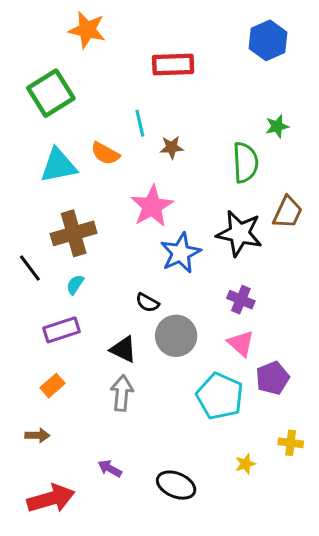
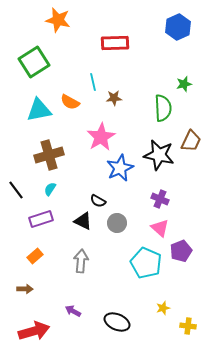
black line: (30, 268) -> (16, 190), moved
gray circle: (176, 336) -> (117, 223), size x0.7
black triangle: (123, 349) -> (83, 221), moved
yellow cross: (291, 443) -> (188, 326), moved

